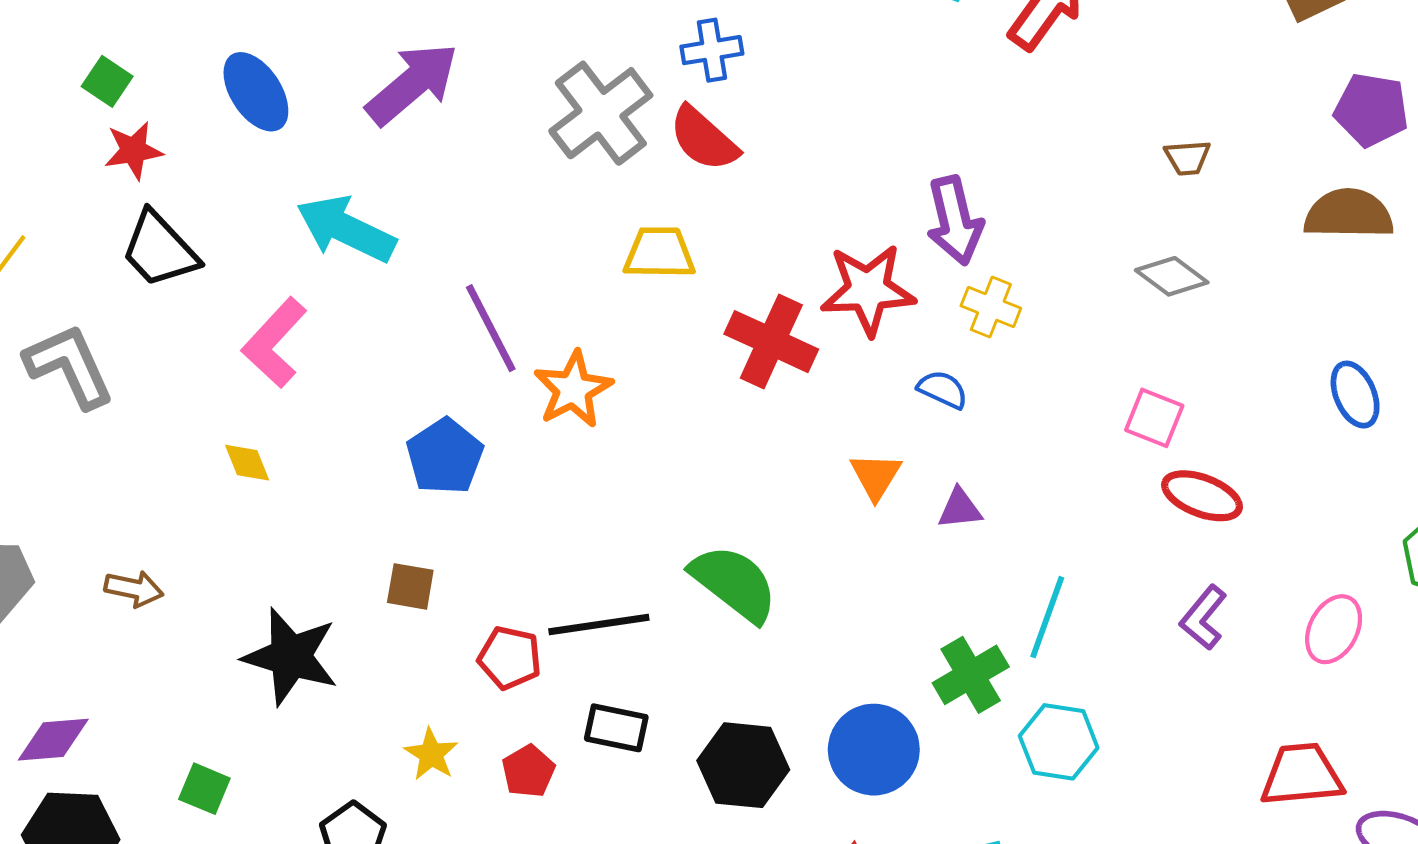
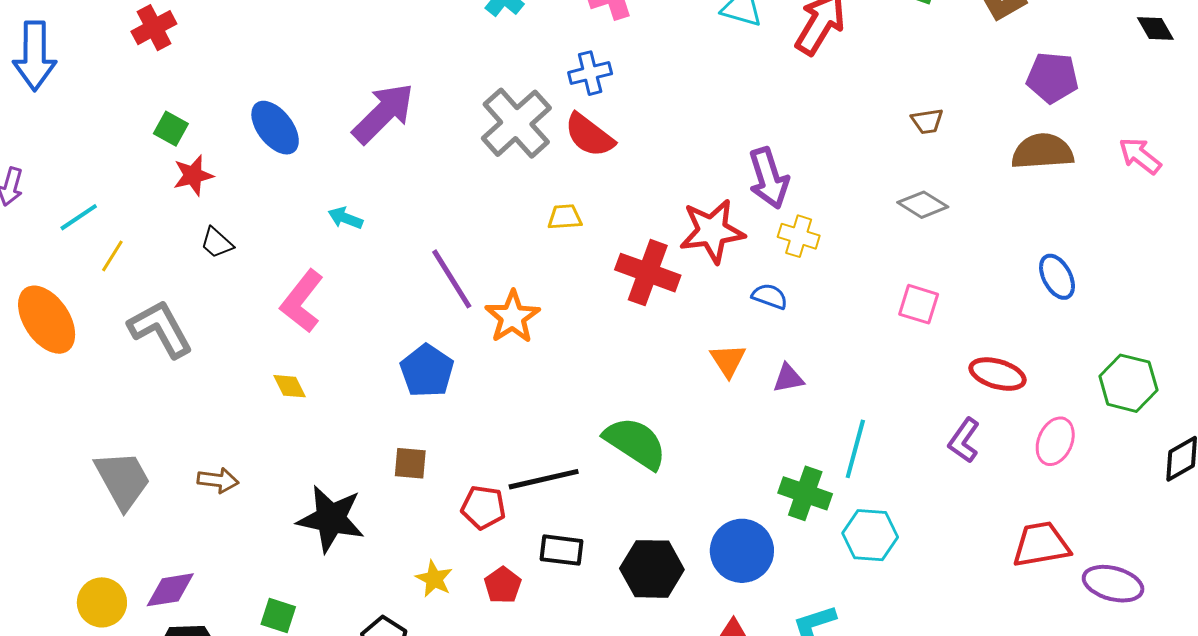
cyan arrow: (346, 229) -> (345, 218), size x0.5
black trapezoid: (159, 250) -> (217, 243), size x0.6
yellow trapezoid: (659, 253) -> (565, 217), size x0.7
red ellipse: (1202, 496) -> (997, 374), moved
green cross: (971, 675) -> (805, 493), turned -36

